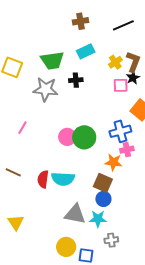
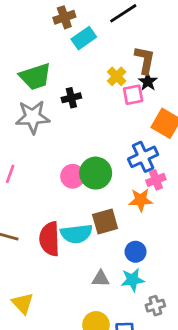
cyan rectangle: (86, 51) -> (84, 38), moved
yellow cross: (115, 62) -> (117, 76), moved
red semicircle: (43, 179) -> (50, 239), size x1.4
brown square: (103, 183) -> (105, 221), moved, turned -30
gray triangle: (75, 214) -> (101, 279), size x0.6

